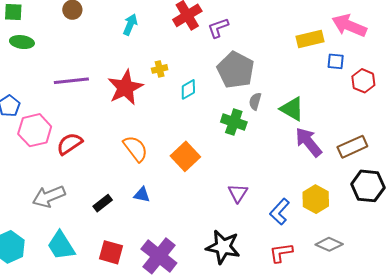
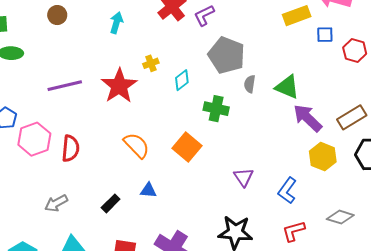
green cross: (234, 122) -> (216, 109), moved
red semicircle: (70, 144) -> (70, 148), turned 136
gray arrow: (49, 196) -> (56, 203), size x0.7
yellow hexagon: (316, 199) -> (323, 157), moved

